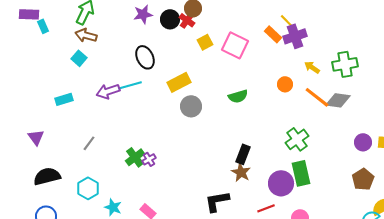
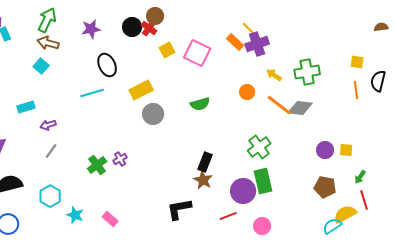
purple star: (143, 14) -> (91, 29), moved
purple arrow: (108, 91) -> (48, 125), moved, size x0.7
purple cross: (149, 159) -> (120, 159), moved
brown pentagon: (363, 179) -> (325, 187), turned -30

